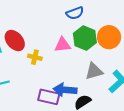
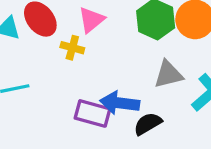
pink triangle: (63, 45) -> (91, 20), moved, turned -36

